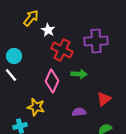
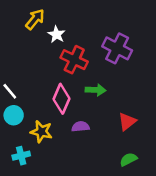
purple cross: (96, 41) -> (117, 48), turned 30
cyan circle: (14, 56) -> (14, 115), moved
purple semicircle: (79, 112) -> (80, 127), moved

